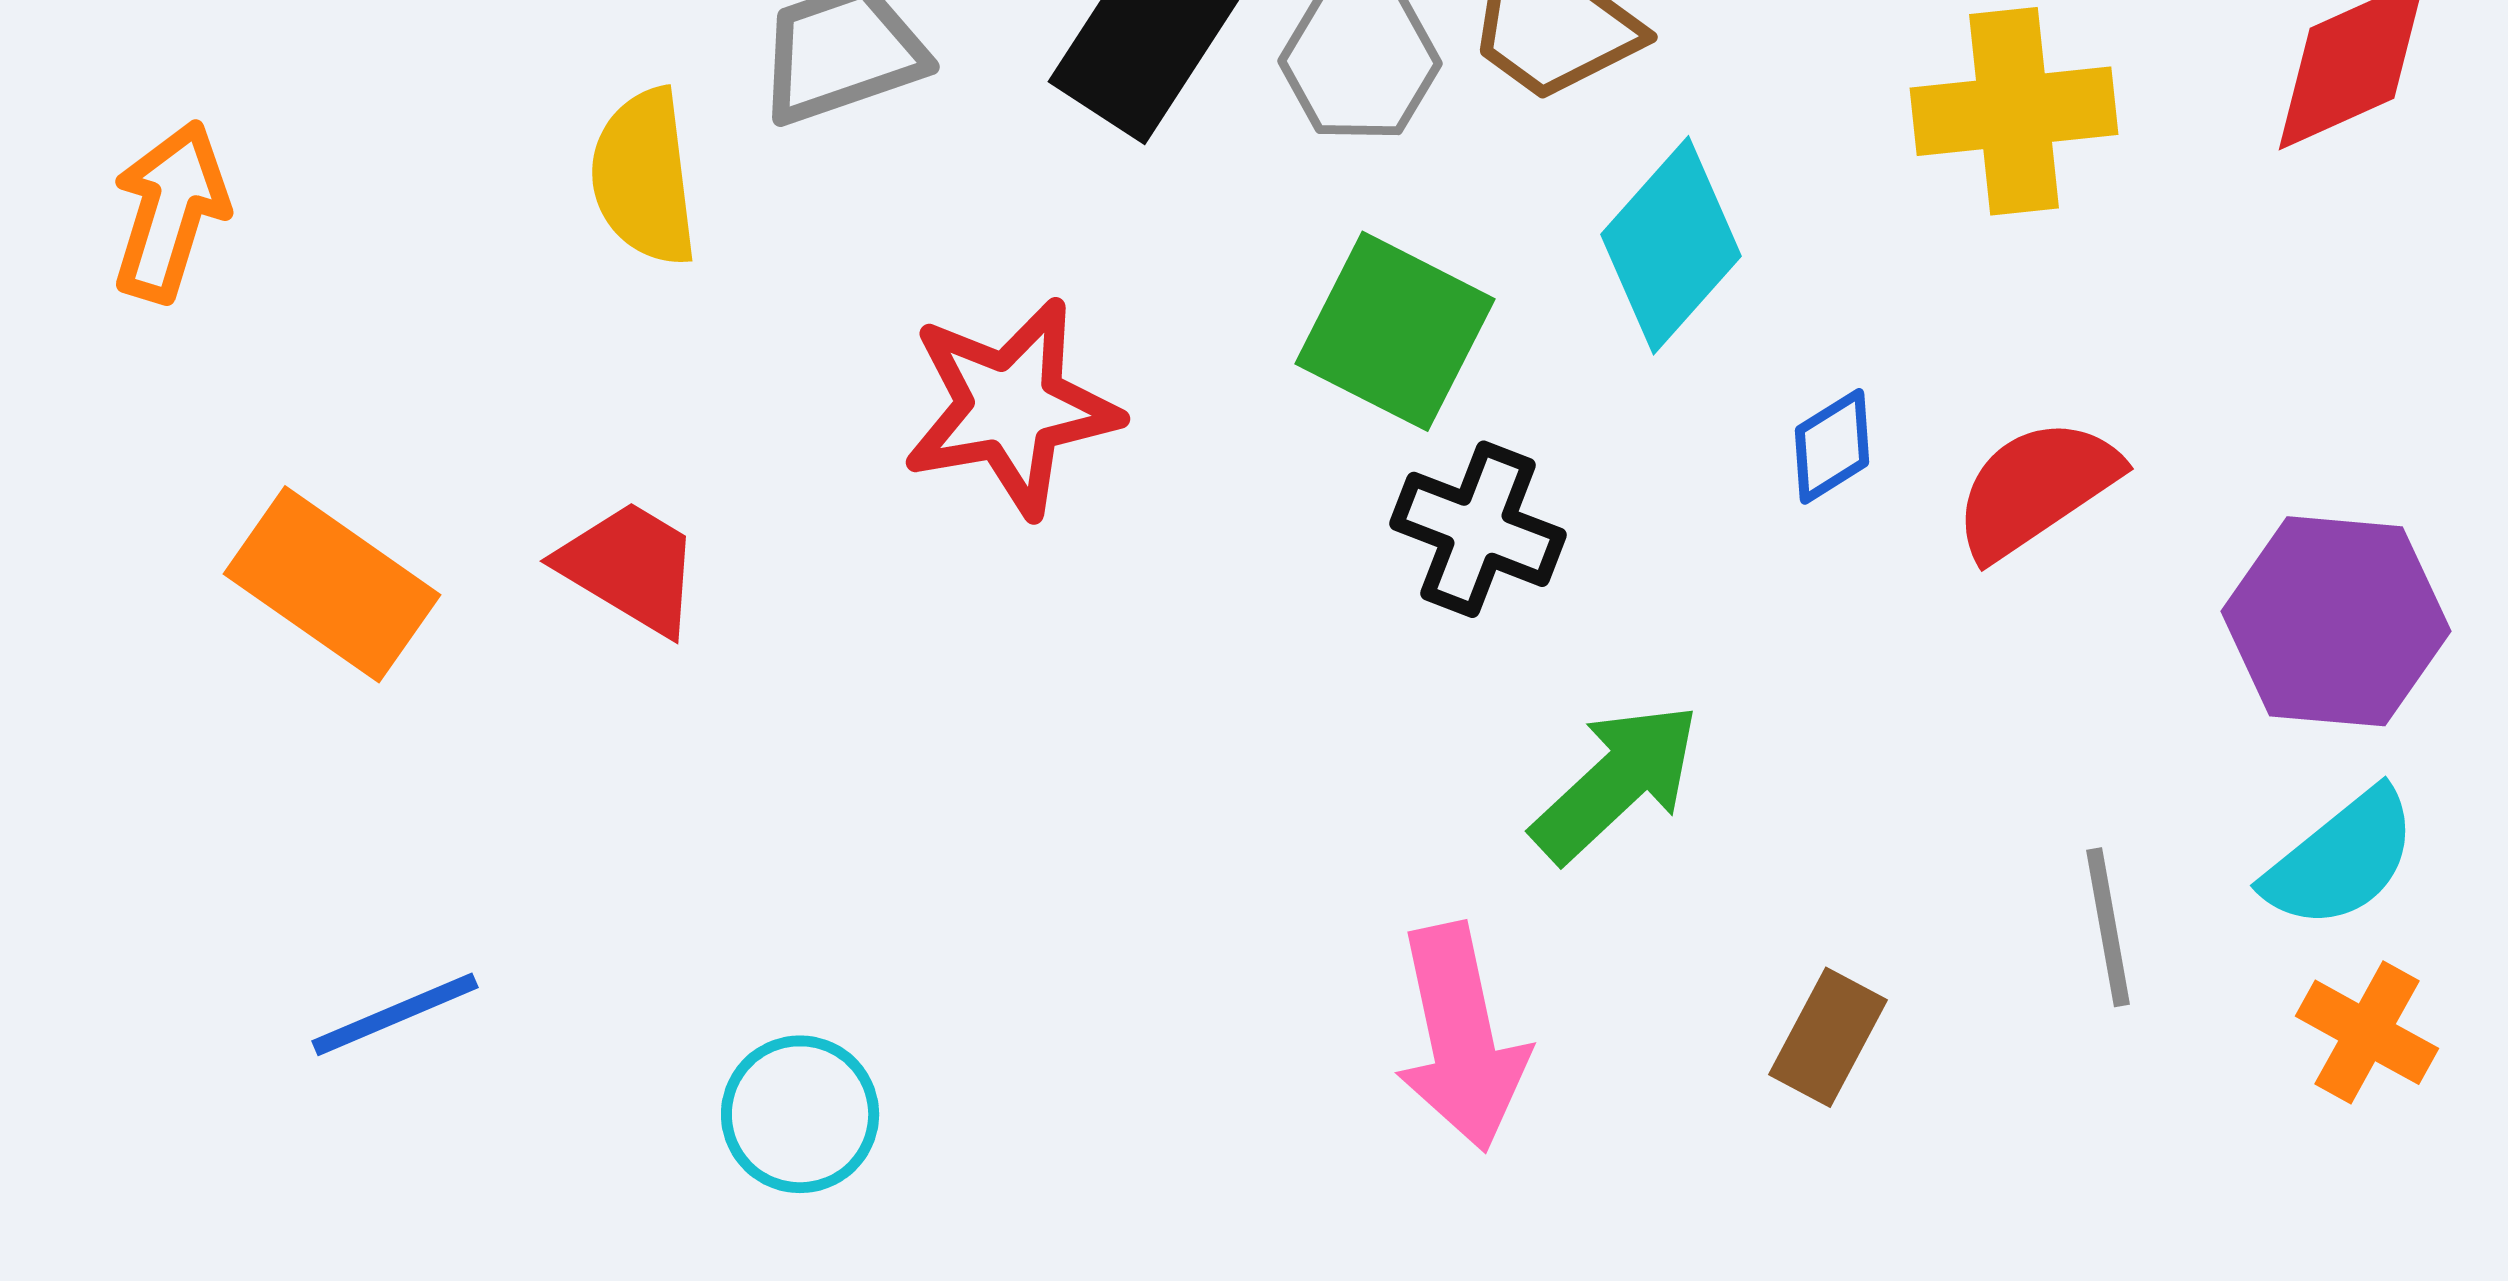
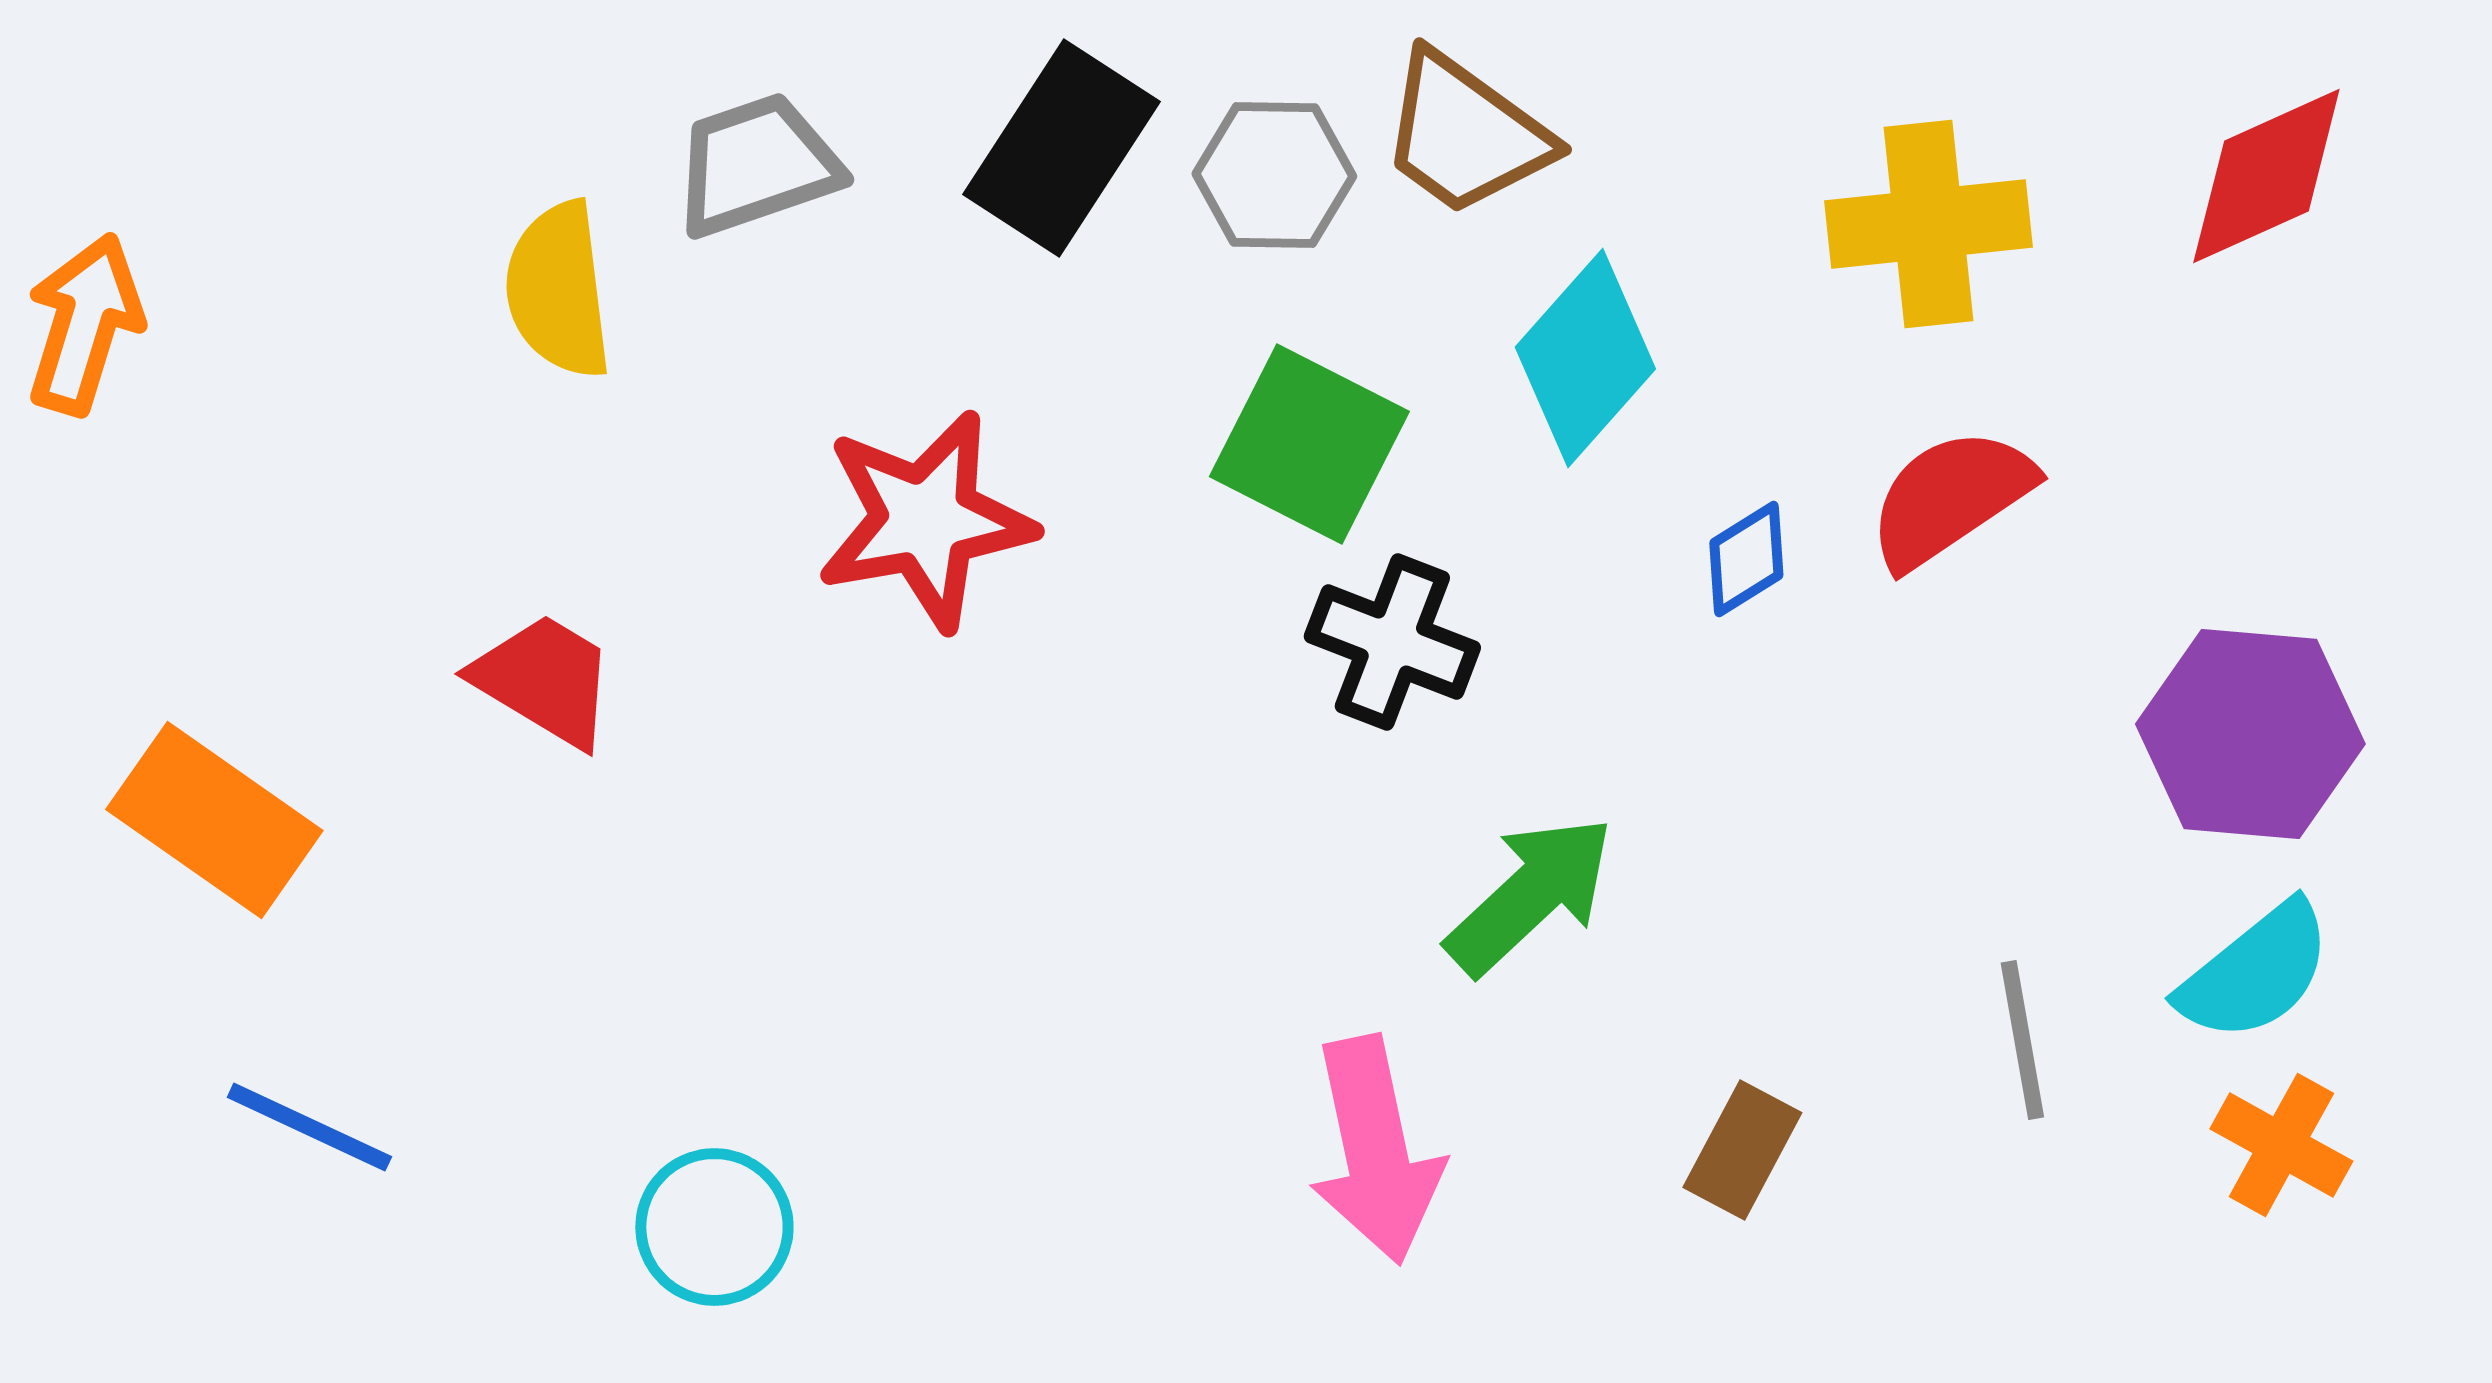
red semicircle: (2036, 488) -> (1950, 498), moved
orange rectangle: (332, 584) -> (214, 820), moved
blue line: (395, 1014) -> (309, 1127), turned 48

